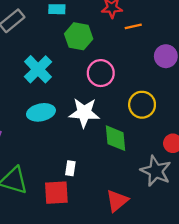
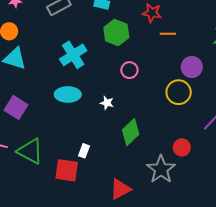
pink circle: (101, 73) -> (129, 70), size x0.7
yellow circle: (142, 105) -> (179, 92), moved
white star: (84, 113) -> (107, 103), size x0.5
green diamond: (115, 138) -> (131, 132), turned 40

